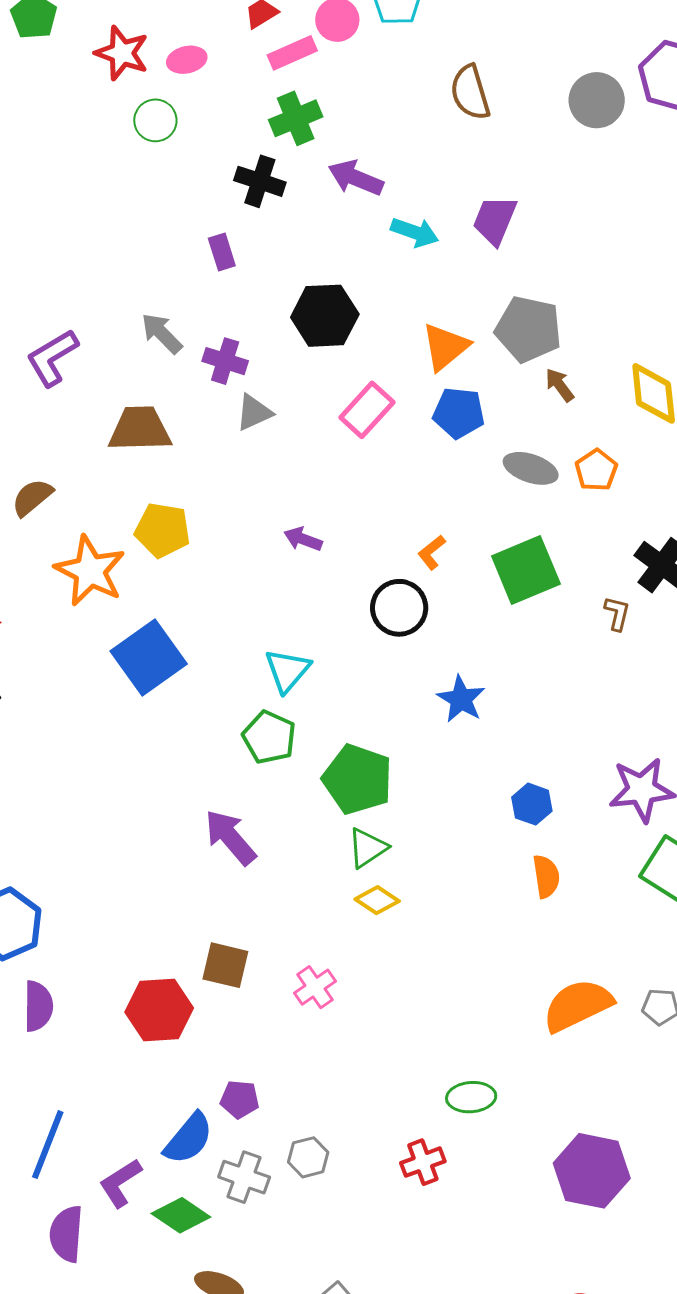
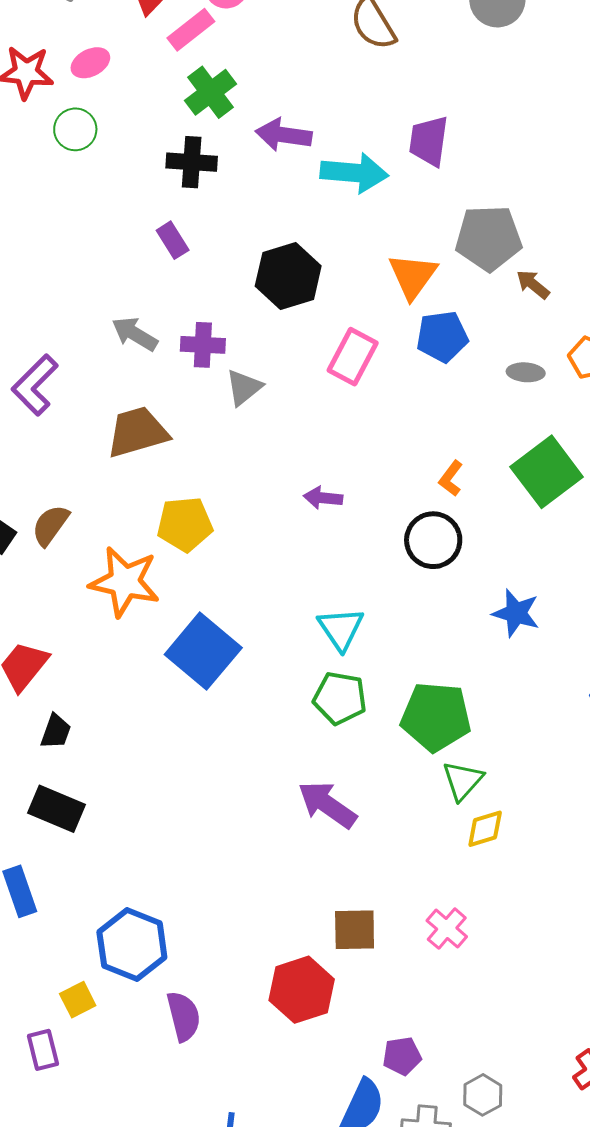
cyan arrow: (415, 232) -> (354, 173), size x1.4
gray ellipse: (531, 468) -> (526, 372), size x0.7
yellow diamond: (377, 900) -> (485, 829), turned -36

